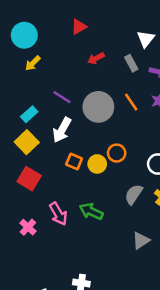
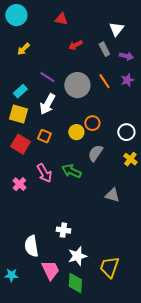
red triangle: (79, 27) -> (61, 19), turned 40
cyan circle: (24, 35) -> (16, 15), moved
yellow square: (27, 142) -> (18, 114), turned -30
orange square: (74, 162) -> (44, 136), moved
gray semicircle: (134, 194) -> (95, 153), moved
gray triangle: (141, 241) -> (112, 195), turned 49

